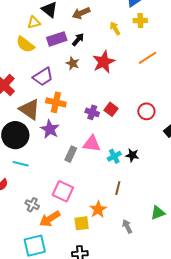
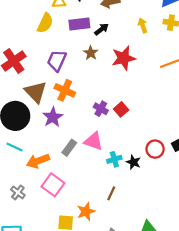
yellow semicircle: (25, 44) -> (45, 23), turned -114
purple trapezoid: (43, 77) -> (57, 61), turned 135
red circle: (146, 111) -> (155, 149), moved
orange arrow: (50, 219) -> (38, 161), moved

